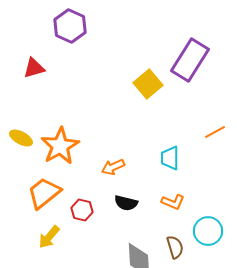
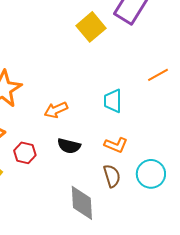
brown semicircle: (175, 247) -> (112, 176), moved

